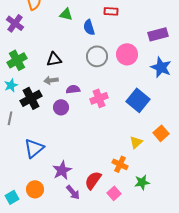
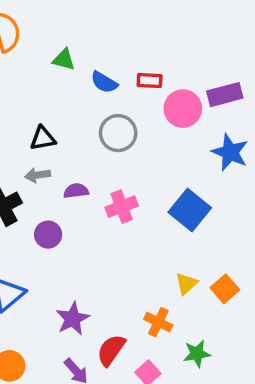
red rectangle: (111, 11) -> (150, 81), moved
blue semicircle: (89, 27) -> (104, 82), turned -42
pink circle: (127, 54) -> (183, 109), moved
purple circle: (61, 107) -> (48, 235), moved
orange square: (161, 133) -> (225, 289), moved
purple star: (62, 170) -> (73, 319), moved

